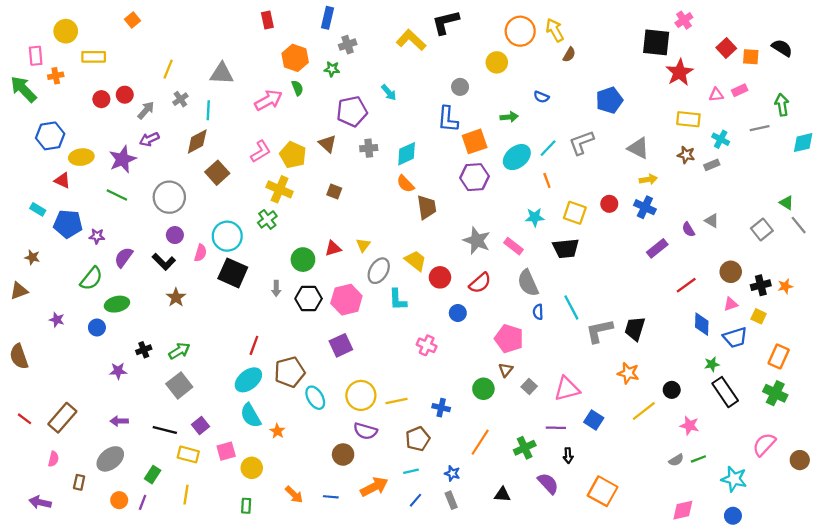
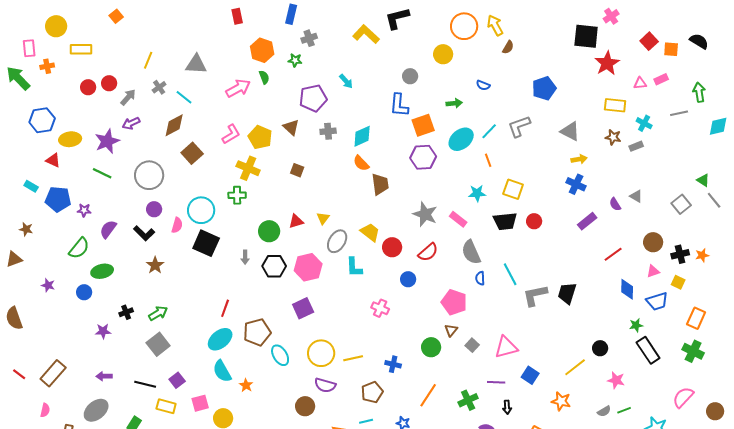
cyan line: (208, 110) -> (184, 97), turned -54
red circle: (609, 204) -> (534, 221), moved
green cross: (267, 219) -> (237, 195), turned 36
orange star: (628, 373) -> (561, 401), moved

